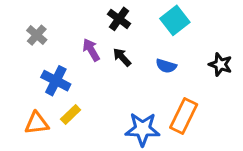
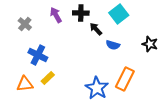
black cross: (119, 19) -> (81, 13), turned -35
purple arrow: (91, 50) -> (56, 15), moved
black arrow: (122, 57) -> (96, 29), moved
blue star: (143, 129) -> (97, 88), turned 30

